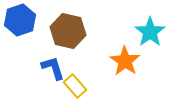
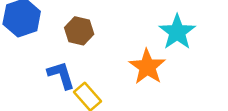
brown hexagon: (68, 31) -> (79, 31), size x0.7

